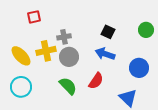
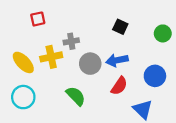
black square: (108, 32) -> (120, 27), moved
blue arrow: (105, 54) -> (117, 60), turned -30
gray circle: (69, 57) -> (90, 64), moved
red semicircle: (96, 81) -> (119, 86), moved

